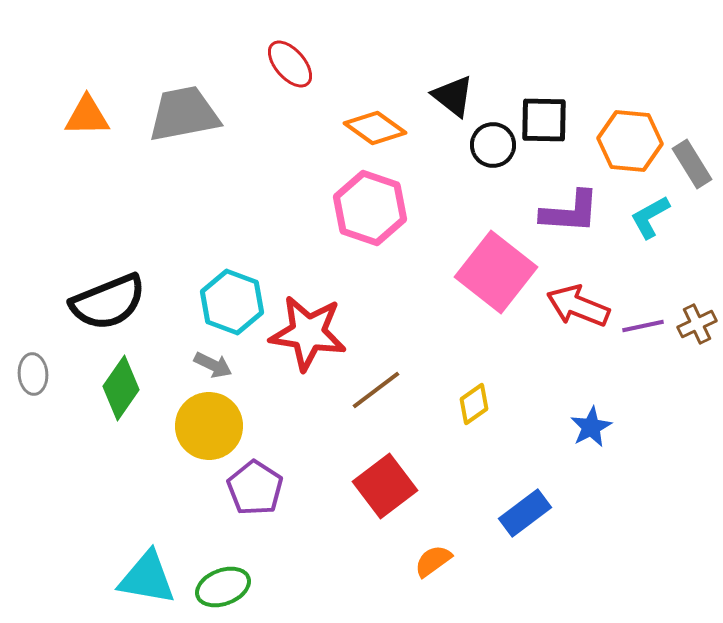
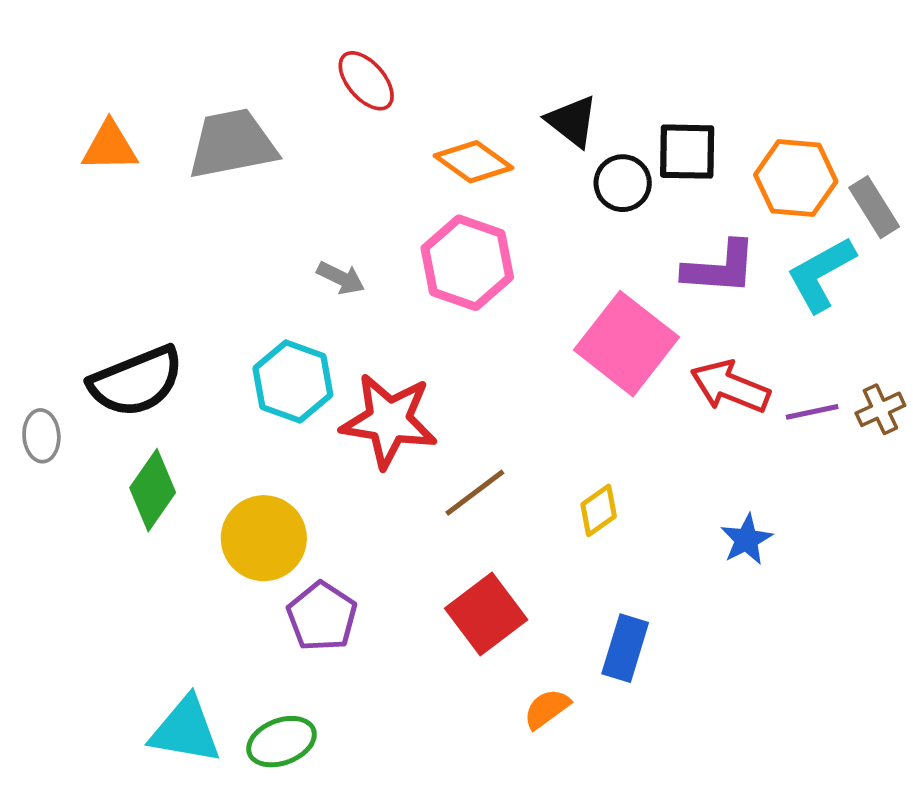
cyan L-shape: (650, 217) -> (821, 274), size x1.4
gray arrow: (213, 365) -> (341, 278), moved
gray ellipse: (33, 374) -> (41, 436), moved
blue rectangle: (525, 513) -> (625, 648), moved, turned -36

